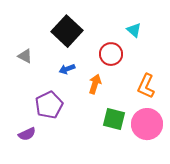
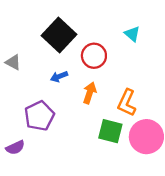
red circle: (111, 54) -> (94, 56), moved
orange L-shape: (146, 86) -> (127, 103), moved

